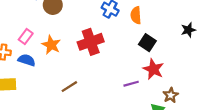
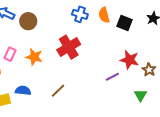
black square: (147, 43) -> (124, 23), moved
blue semicircle: (27, 60) -> (23, 91), moved
brown star: (171, 95) -> (149, 70), moved

